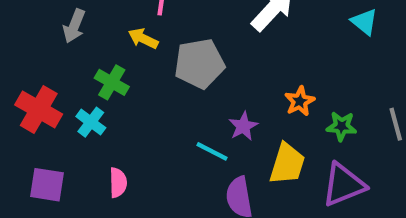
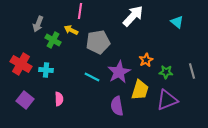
green cross: (112, 82) -> (53, 40), moved
cyan cross: (91, 122) -> (46, 70), turned -32
purple star: (243, 126) -> (119, 72), size x1.6
cyan line: (212, 151) -> (92, 77), moved
purple square: (47, 185) -> (25, 100), turned 30

